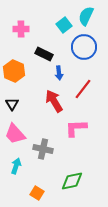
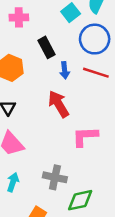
black rectangle: (44, 54) -> (46, 47), turned 36
red line: (83, 89) -> (96, 73), moved, turned 70
gray cross: (43, 149) -> (55, 177), moved

